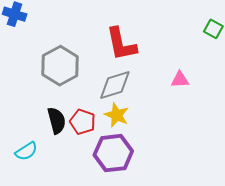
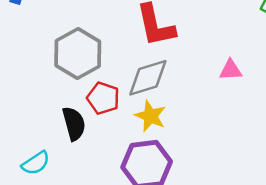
red pentagon: (83, 122) -> (103, 98), moved

